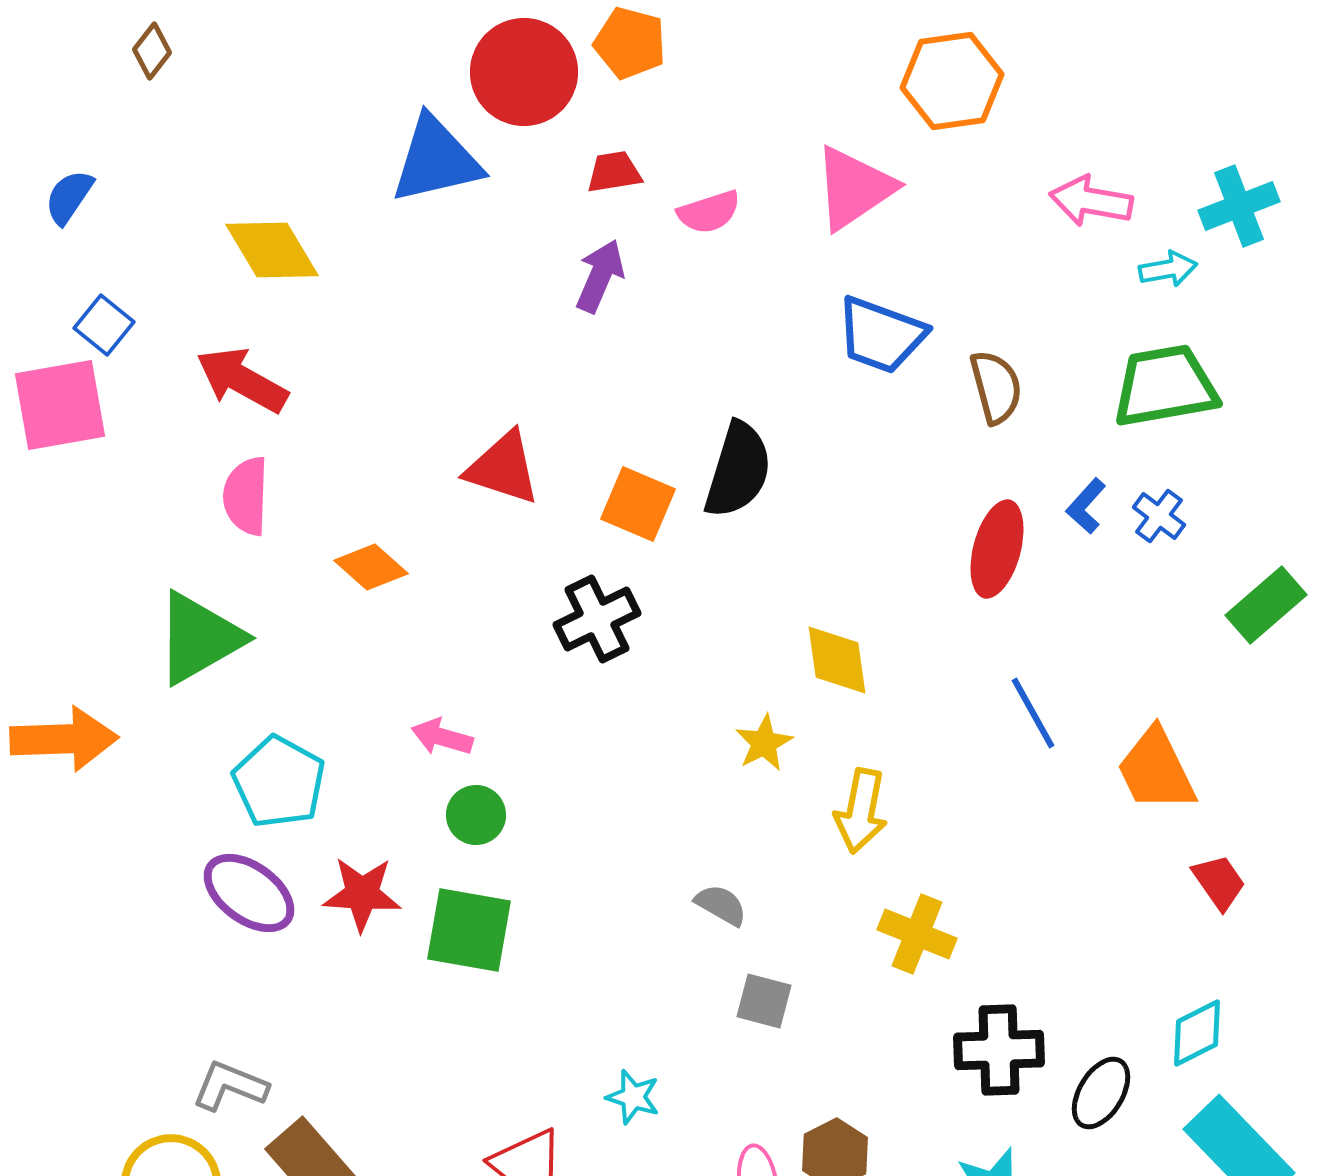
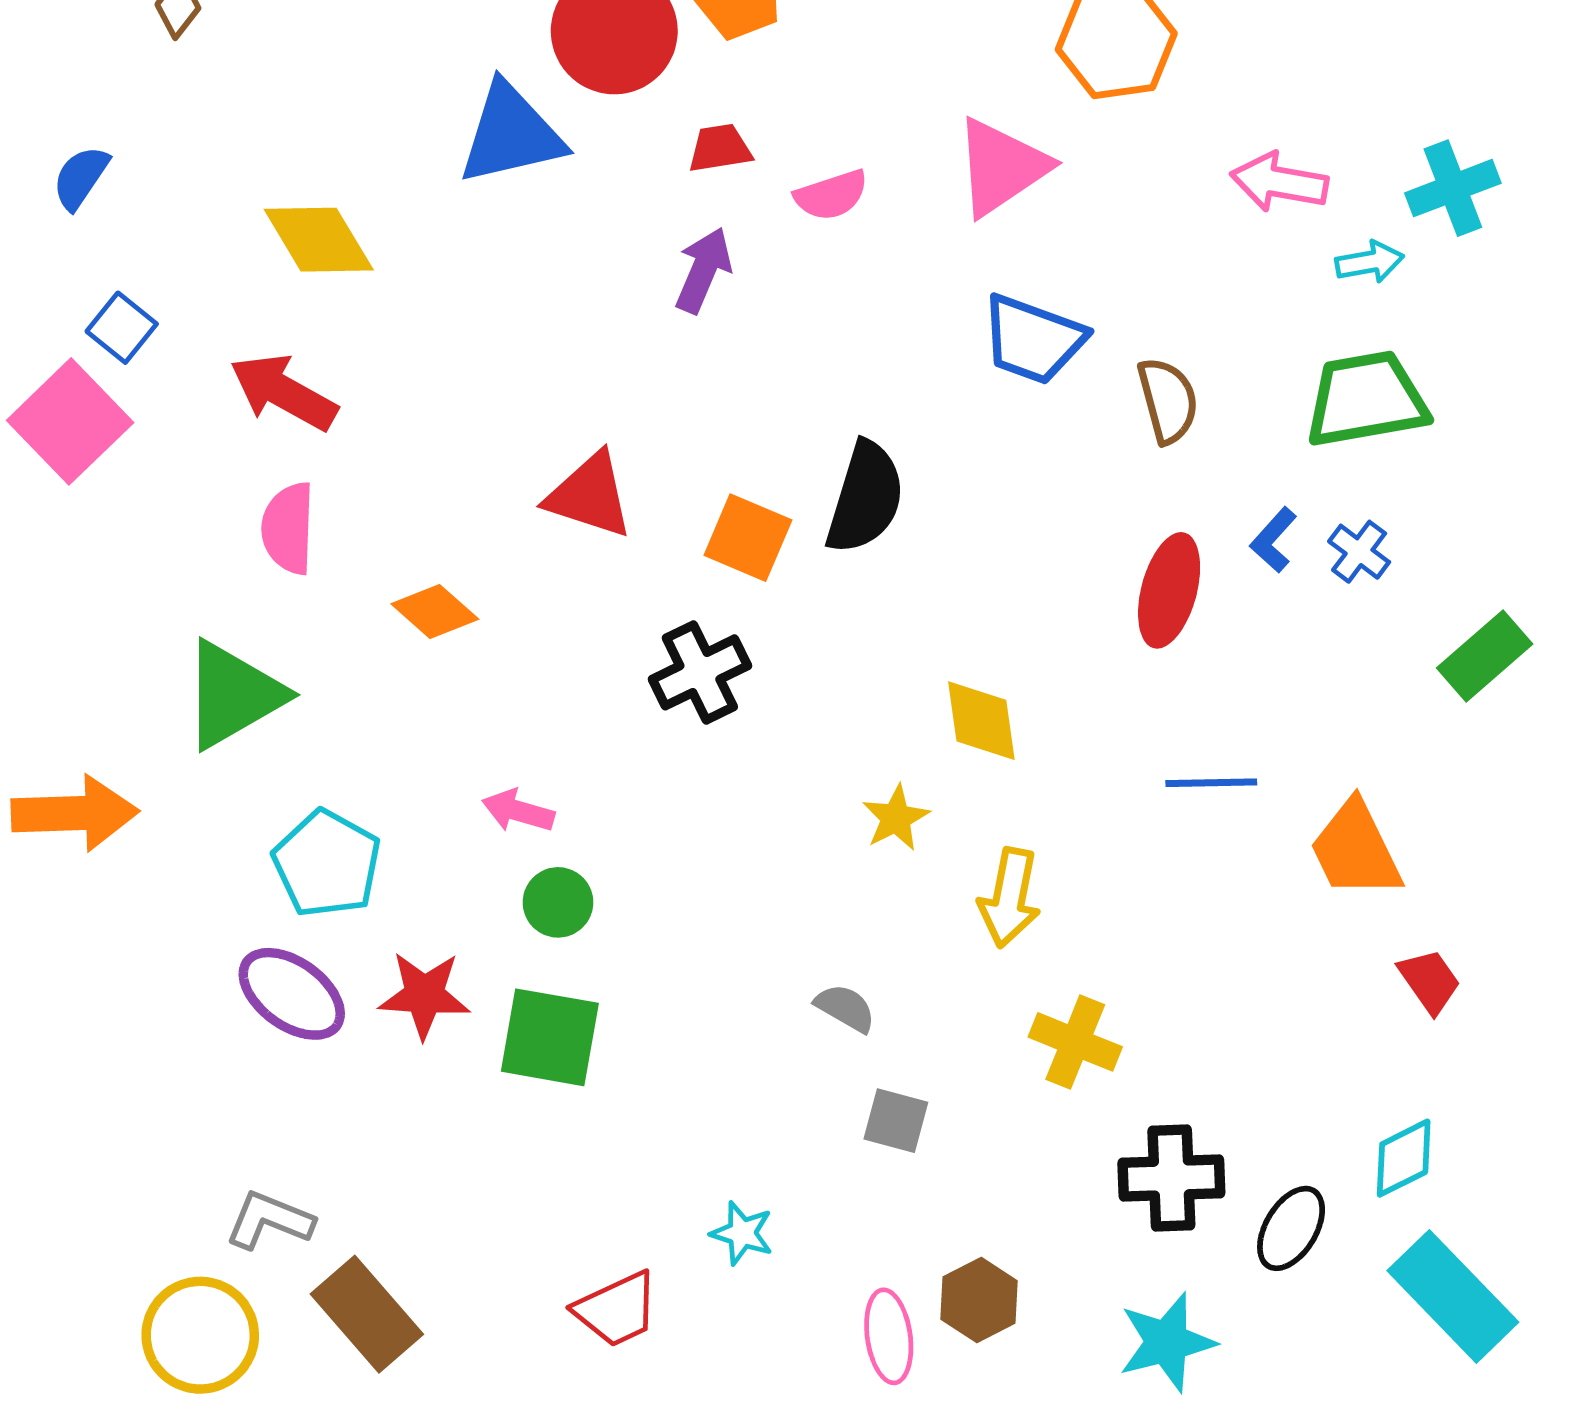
pink square: (60, 405) -> (70, 421), turned -34
blue line: (1033, 713) -> (1211, 783), turned -62

